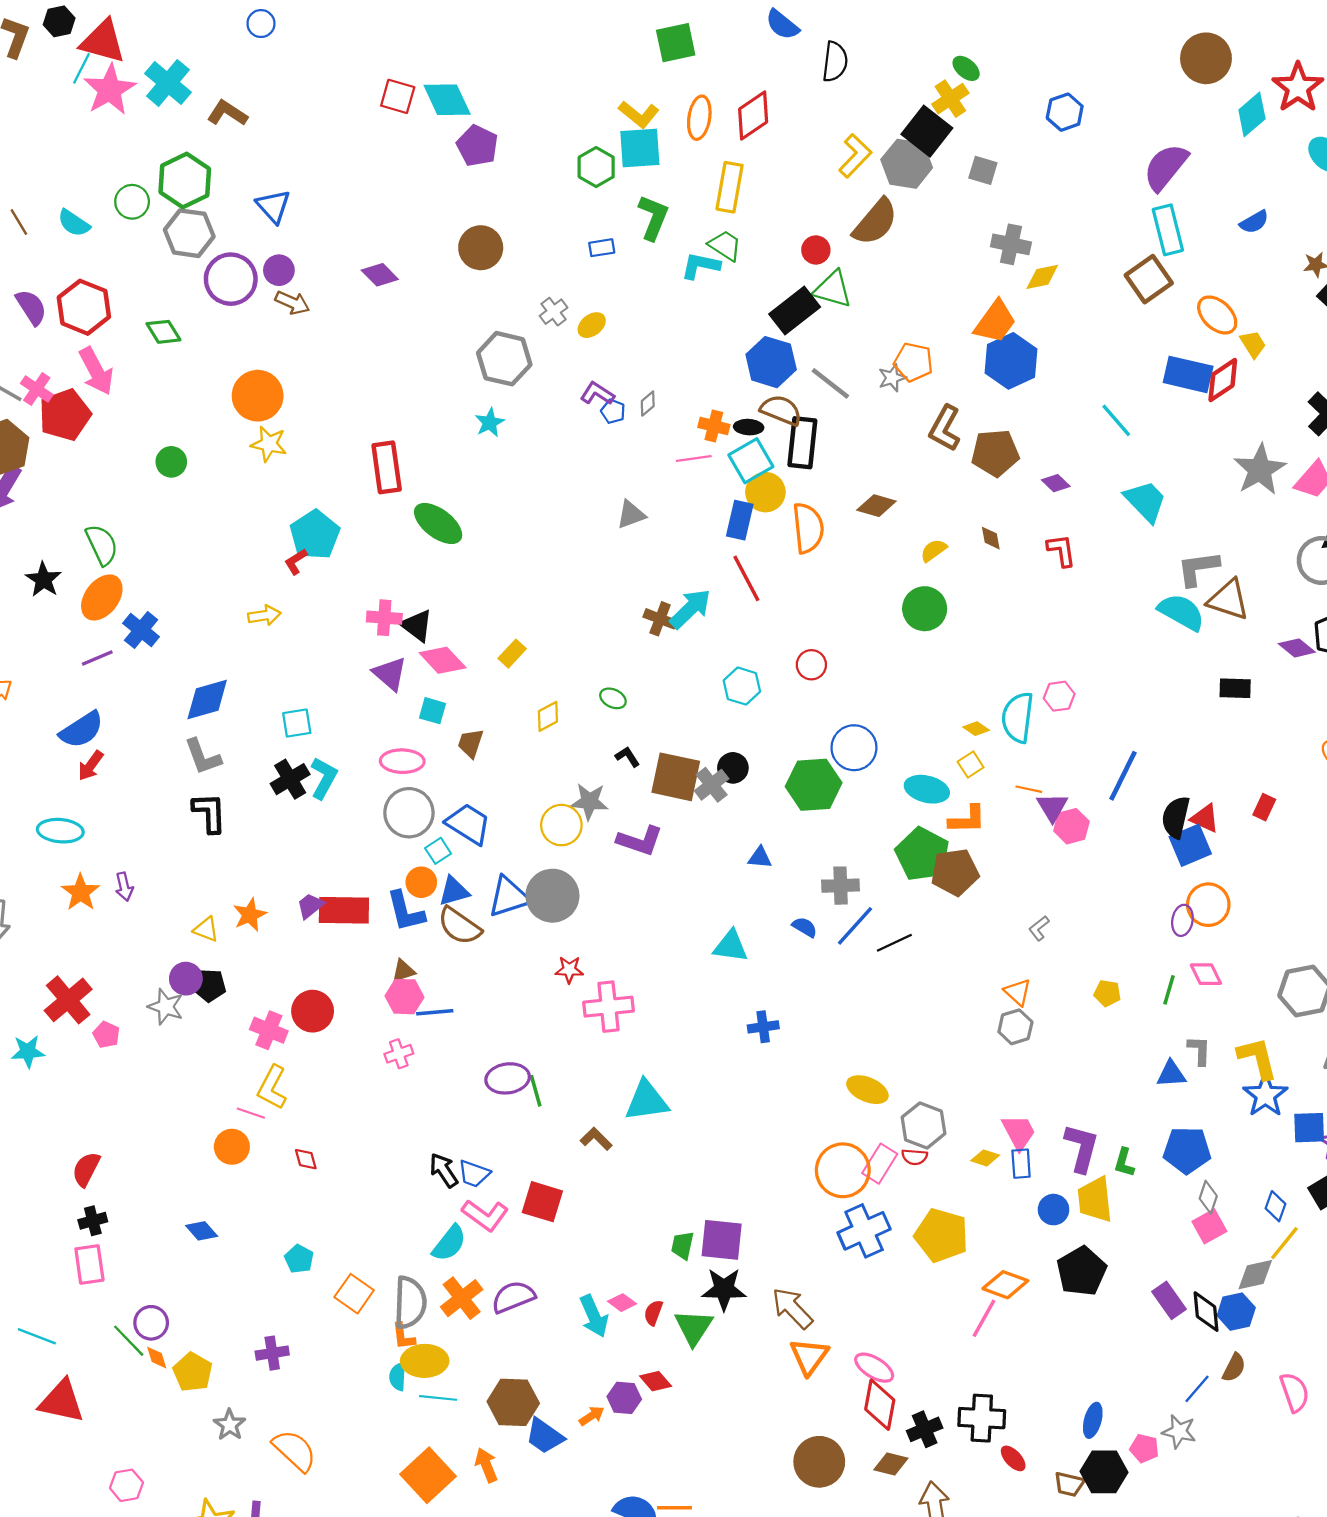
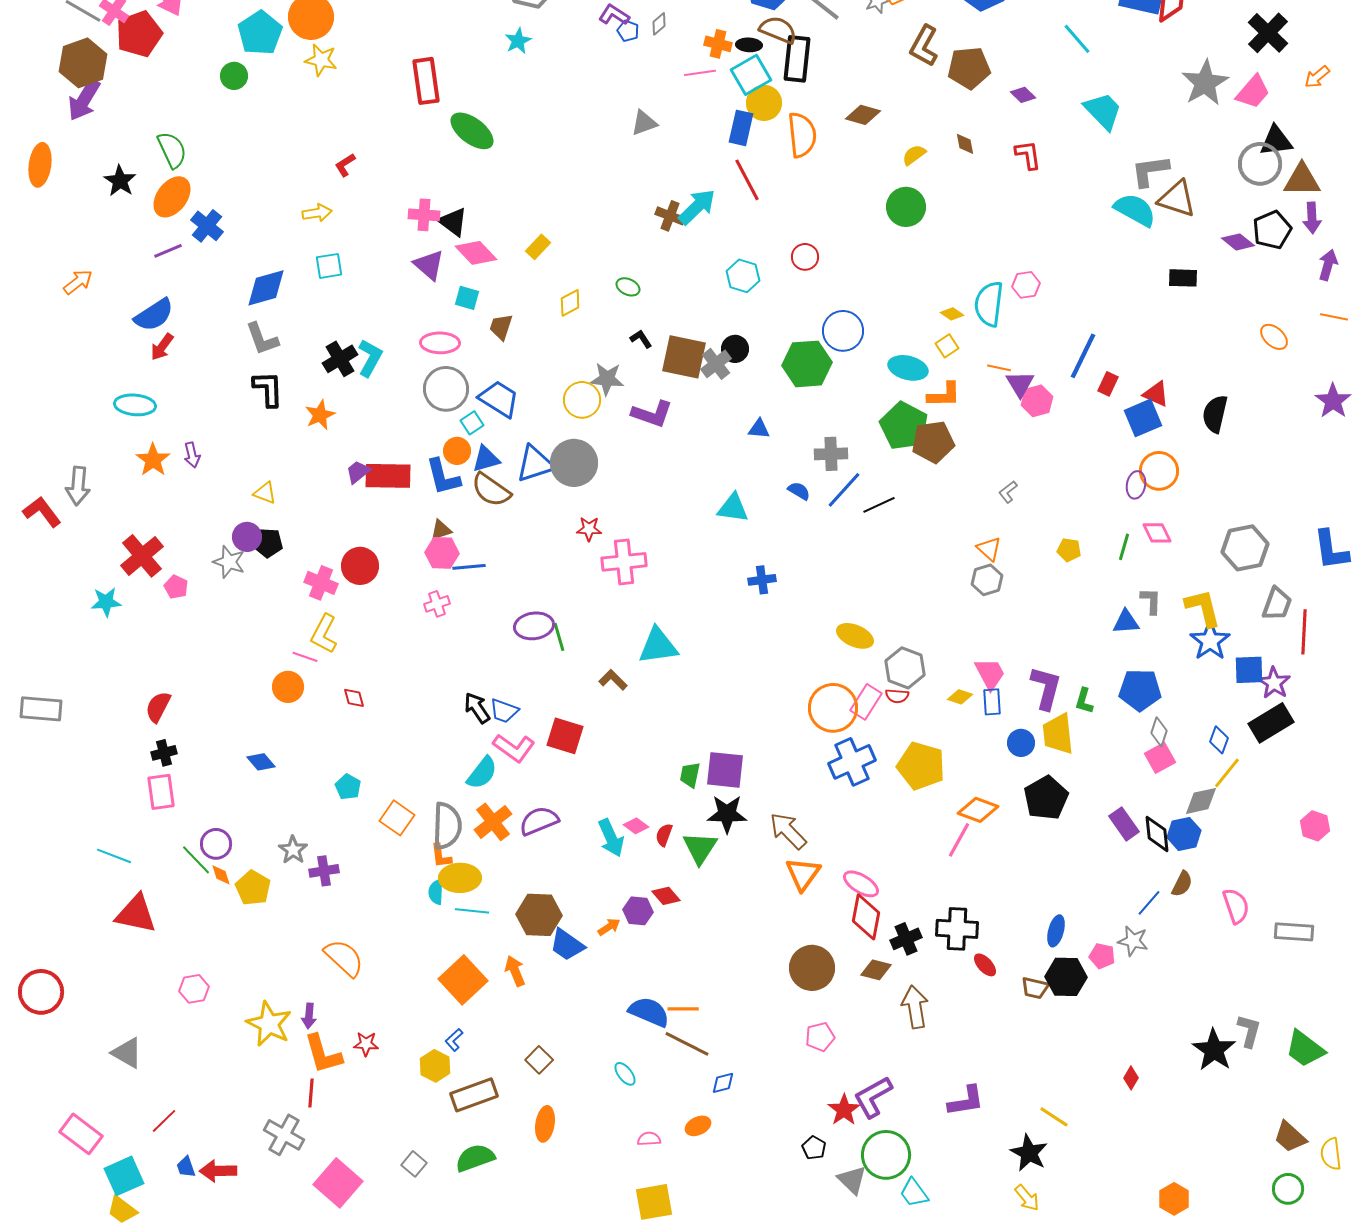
cyan pentagon: (315, 535) -> (260, 33), moved
cyan square: (297, 723) -> (329, 266), moved
red rectangle: (1264, 807) -> (1108, 384), moved
black semicircle: (1176, 817) -> (1215, 414), moved
orange star: (250, 915) -> (320, 415), moved
gray star: (230, 1425) -> (293, 850), moved

